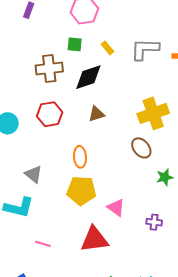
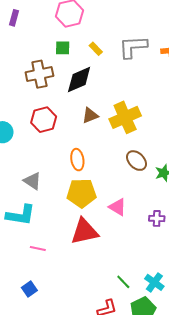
yellow cross: (153, 113) -> (125, 117), moved
brown ellipse: (141, 148) -> (137, 161), moved
red triangle: (94, 239) -> (84, 231), moved
pink line: (43, 244) -> (38, 249), moved

